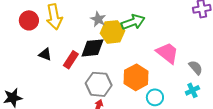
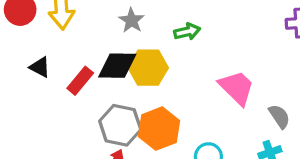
green arrow: (133, 22) -> (187, 32), size x0.7
yellow hexagon: (112, 32) -> (148, 68), moved
orange hexagon: (136, 77) -> (159, 129), moved

